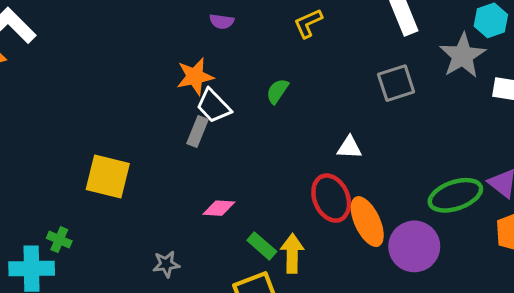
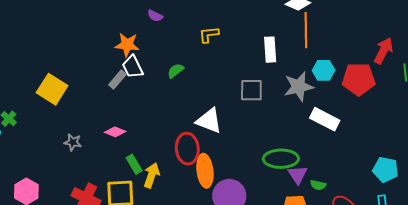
white triangle: (349, 147) -> (209, 121), size x1.6
green ellipse: (455, 195) -> (281, 159), moved
gray star: (166, 264) -> (73, 142), moved

